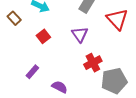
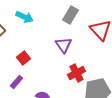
red square: (43, 36) -> (24, 58), moved

